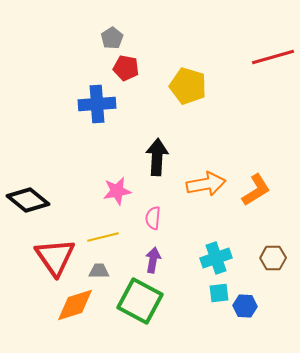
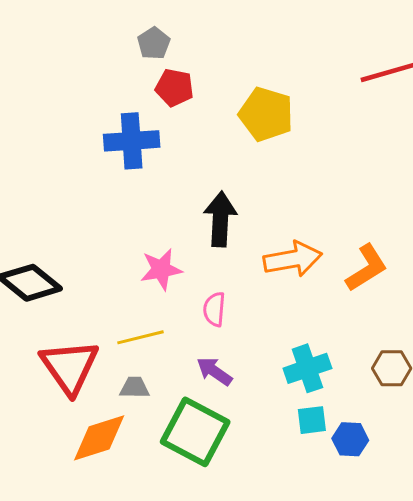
purple arrow: (153, 260) -> (214, 371), turned -65

